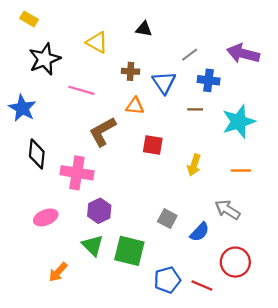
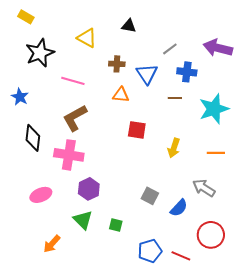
blue star: (22, 108) -> (20, 97), size x0.7
brown L-shape: (103, 132) -> (75, 118), moved
green square: (129, 251) -> (116, 225), size x0.5

